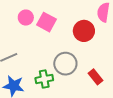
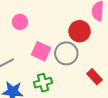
pink square: (46, 22) -> (41, 51), moved
gray circle: (65, 64) -> (66, 53), moved

